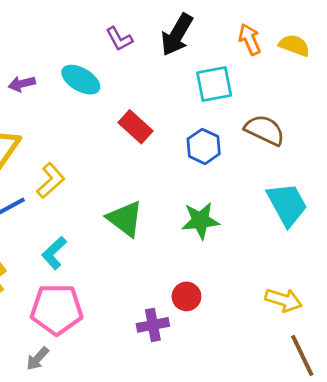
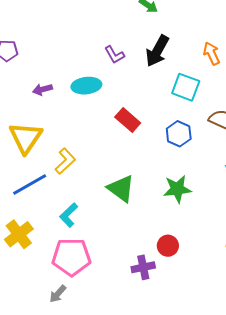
cyan ellipse: (81, 80) -> (86, 86), turned -36
cyan square: (214, 84) -> (186, 87), turned 32

